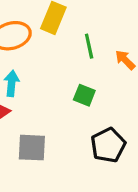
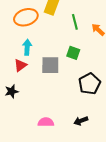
gray square: (32, 148) -> (50, 65), moved

